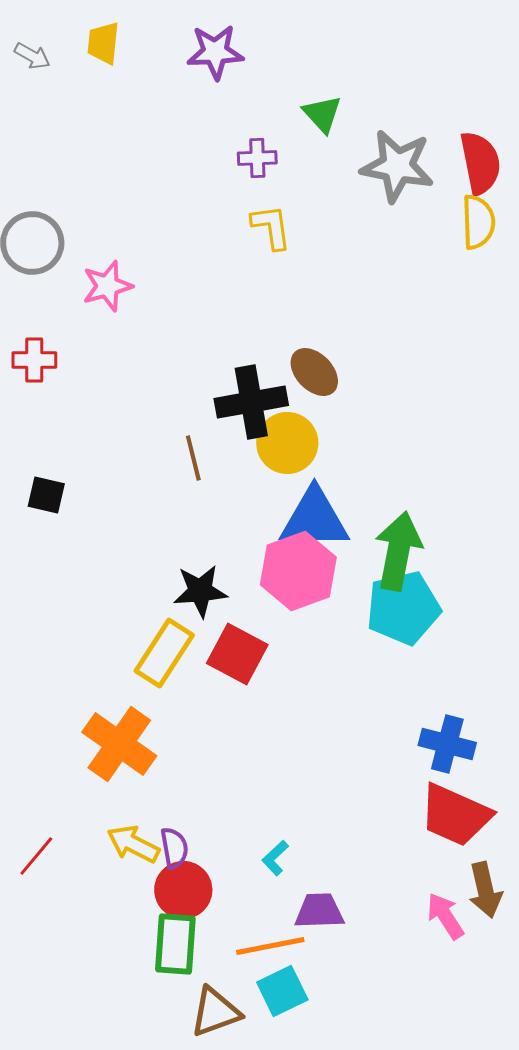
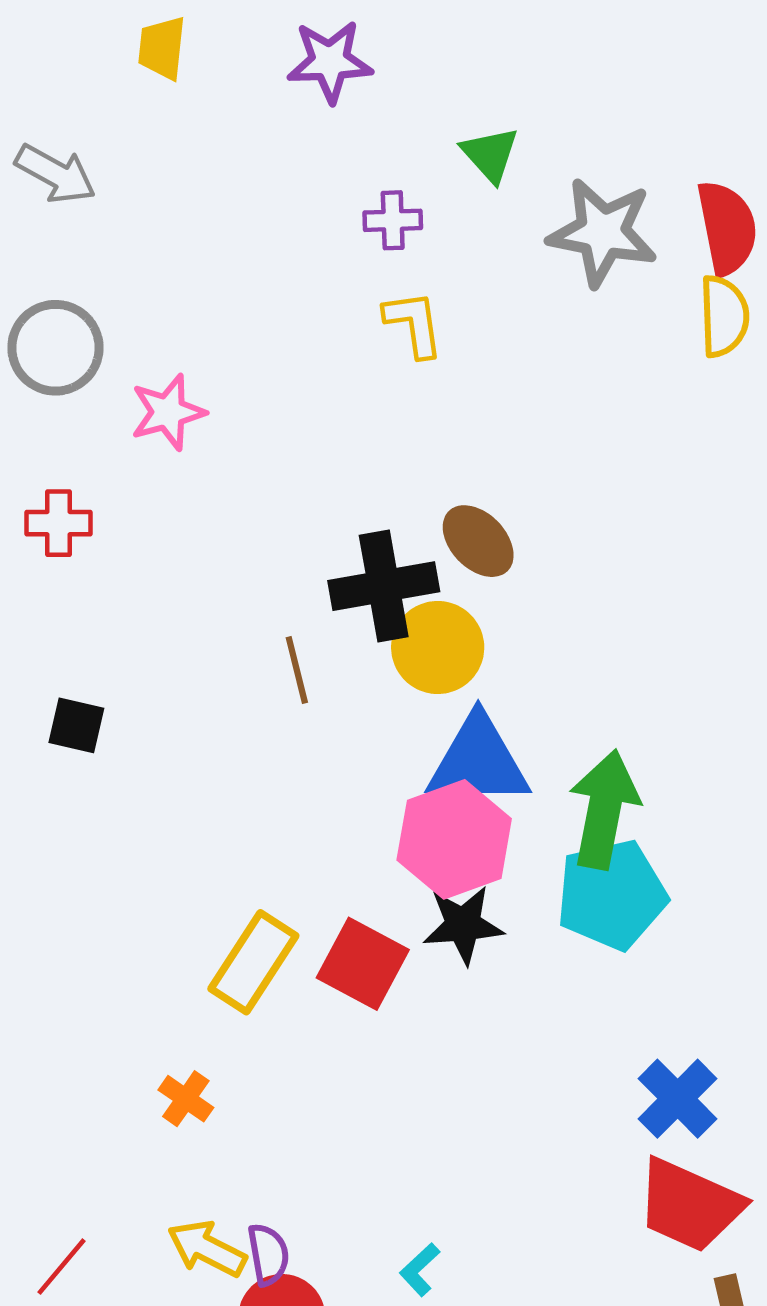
gray arrow: (32, 56) -> (55, 174), moved, size x1.5
black star: (200, 591) -> (463, 925), moved
orange cross: (119, 744) -> (186, 1099), size x0.5
blue cross: (447, 744) -> (678, 1099), turned 30

